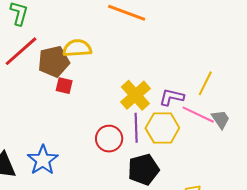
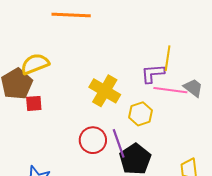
purple L-shape: (172, 97) -> (153, 74), moved
purple line: (136, 128) -> (119, 143), moved
yellow hexagon: (162, 128) -> (141, 114), size x0.7

